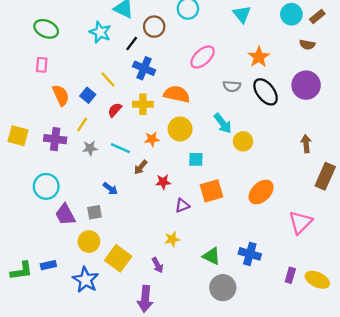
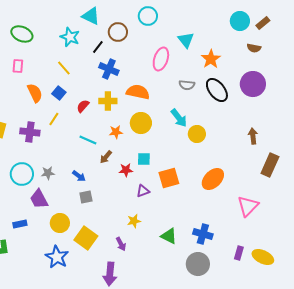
cyan triangle: (242, 14) -> (186, 40), moved
pink ellipse: (203, 57) -> (161, 59), turned -30
yellow line: (108, 79) -> (64, 68), moved
gray star: (90, 148) -> (48, 173), moved
cyan square: (196, 159) -> (144, 159), moved
gray square: (95, 212) -> (86, 197), moved
blue rectangle: (48, 265) -> (20, 224), moved
gray circle: (223, 288) -> (198, 264), moved

